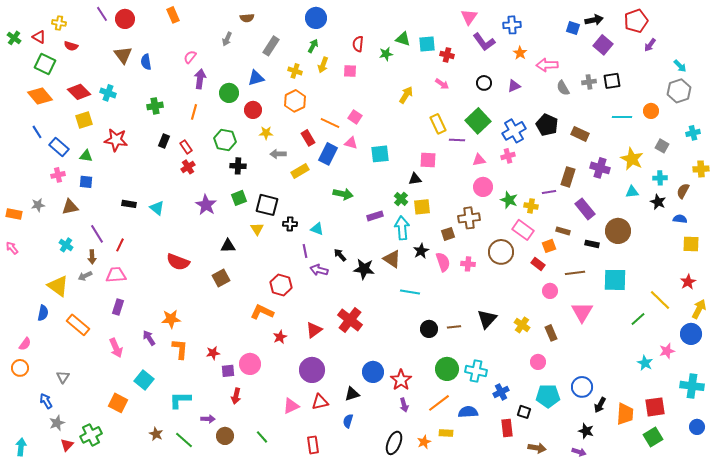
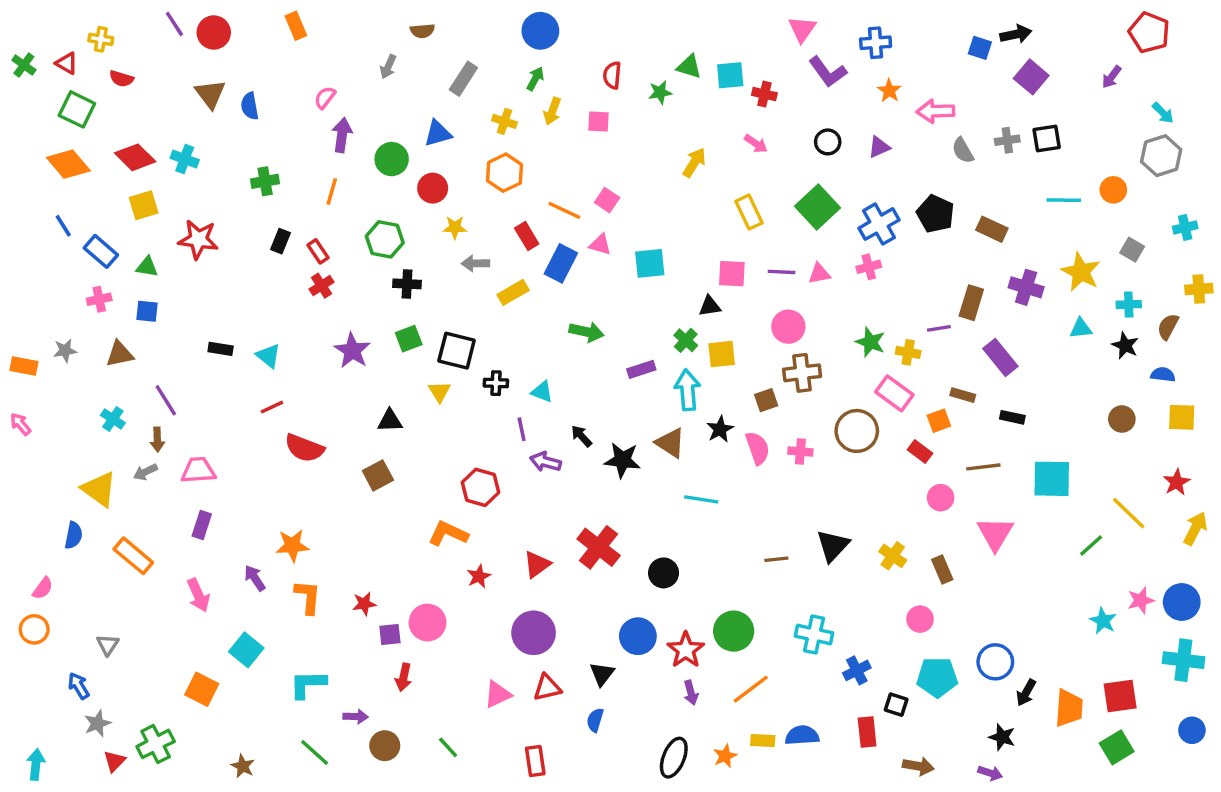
red pentagon: (636, 21) -> (1149, 32), moved, turned -30
purple line: (457, 140) -> (782, 272), moved
pink circle: (483, 187) -> (788, 327), moved
brown circle: (618, 231) -> (1122, 419), moved, size x0.6
red line: (120, 245) -> (272, 407), moved, turned 40
black circle: (429, 329) -> (664, 573), moved
blue circle: (691, 334) -> (1182, 602), moved
green circle: (447, 369) -> (734, 631), moved
black triangle: (352, 394) -> (602, 674), turned -35
blue semicircle: (468, 412) -> (802, 735), moved
brown star: (156, 434) -> (243, 766), moved

